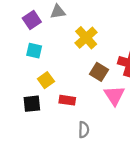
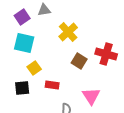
cyan square: (34, 51) -> (24, 43), size x1.5
pink triangle: (114, 95) -> (91, 96), moved

